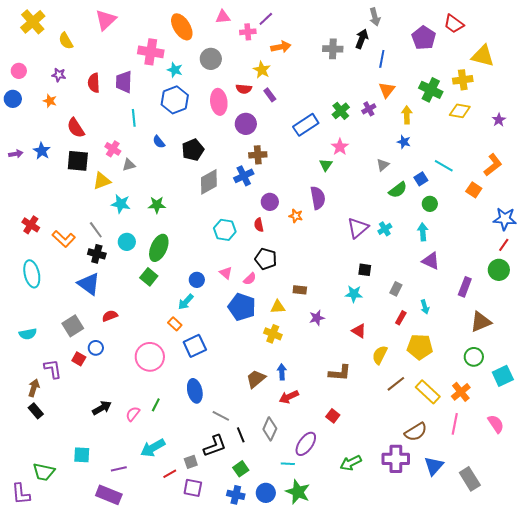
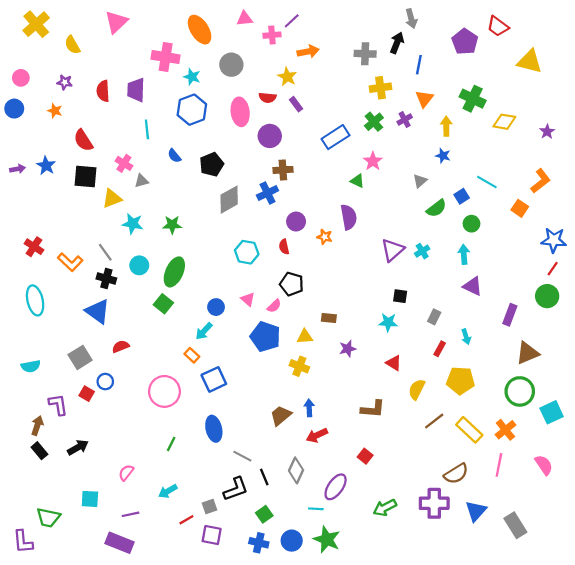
yellow cross: (463, 80) -> (380, 88), moved
green triangle: (326, 165) -> (357, 181), turned -40
green circle: (474, 357) -> (520, 391), size x1.4
black arrow: (102, 408) -> (78, 447), moved
pink semicircle: (133, 414) -> (126, 473), moved
cyan arrow: (153, 448) -> (168, 491), size x0.7

